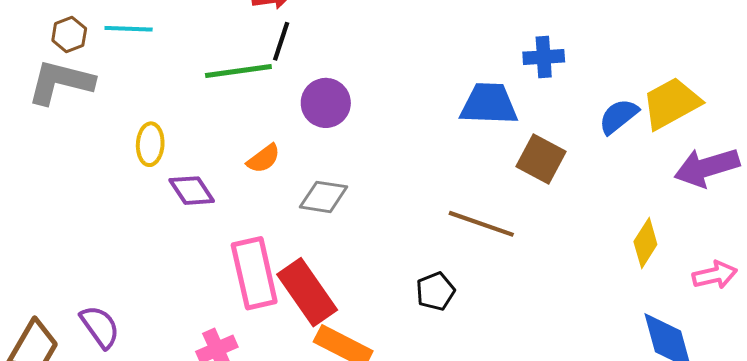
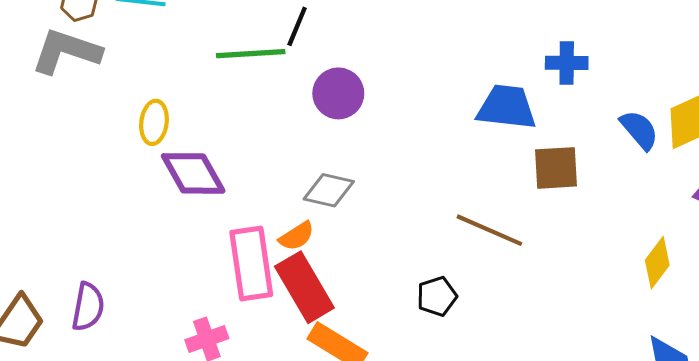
blue semicircle: (618, 116) -> (639, 130), turned 84
orange semicircle: (264, 159) -> (297, 236), moved
brown square: (541, 159) -> (556, 168), turned -36
purple diamond: (192, 191) -> (193, 173), size x1.4
purple semicircle: (100, 327) -> (88, 307), turned 42

